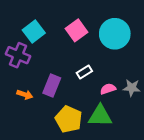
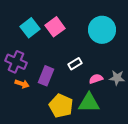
pink square: (77, 30) -> (55, 27), moved
purple cross: (18, 55) -> (16, 62), moved

